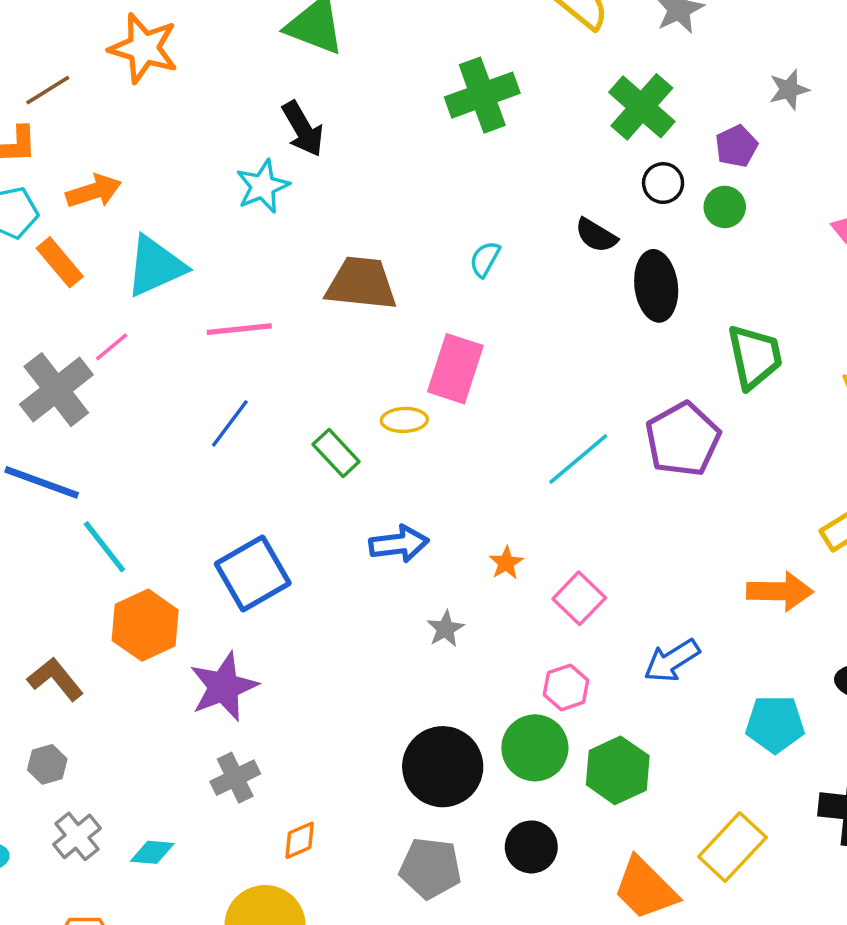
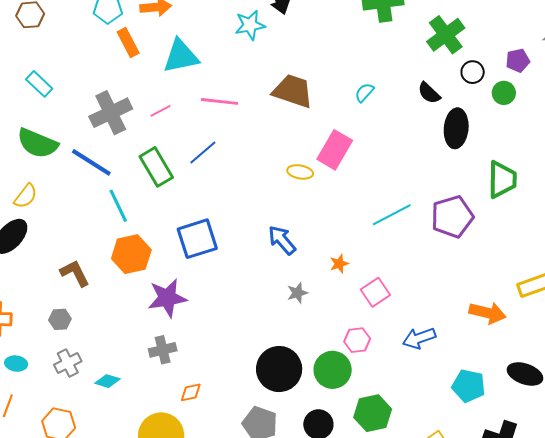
green cross: (642, 107) -> (446, 35), moved
pink line: (112, 347) -> (161, 111), moved
green rectangle: (336, 453) -> (156, 167), moved, size x1.4
blue arrow: (399, 544) -> (282, 240), turned -136
green hexagon: (618, 770) -> (373, 413), moved

